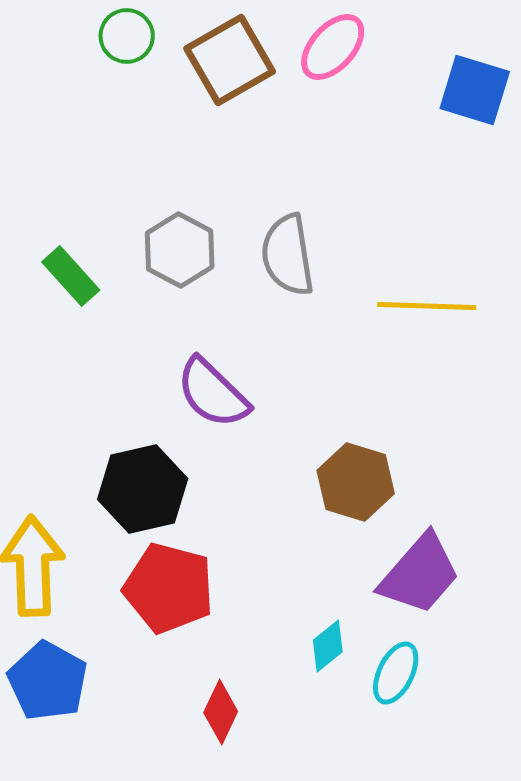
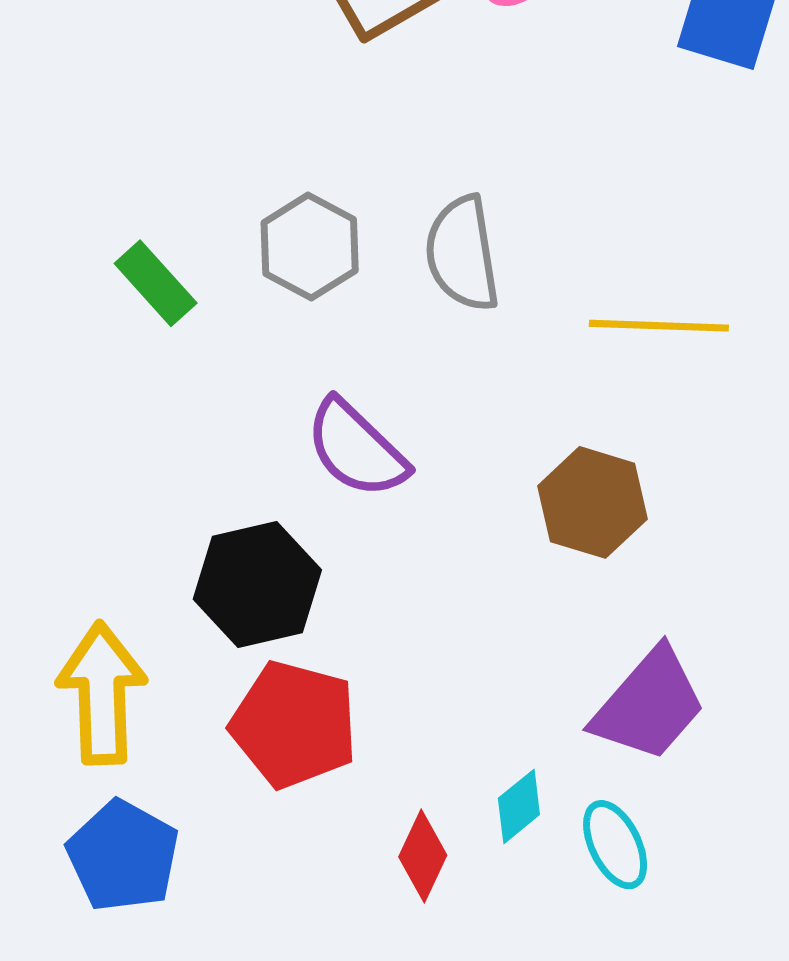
brown hexagon: (356, 482) -> (592, 502), moved
cyan ellipse: (396, 673) -> (615, 845), turned -52
red diamond: (221, 712) -> (423, 856), moved

